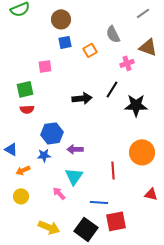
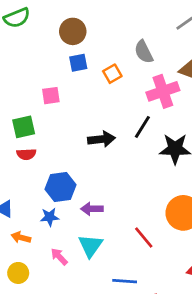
pink cross: (127, 63) -> (163, 91), size x1.6
orange arrow: (23, 170) -> (21, 237), turned 40
red line: (113, 170) -> (144, 237), turned -36
pink arrow: (59, 193) -> (59, 257), moved

